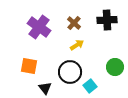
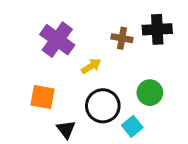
brown cross: (74, 23) -> (122, 38), moved, turned -32
yellow arrow: (77, 45) -> (91, 66), moved
green circle: (115, 67) -> (150, 93), moved

